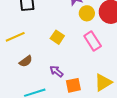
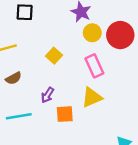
purple arrow: (56, 71) -> (47, 95), turned -104
yellow triangle: (103, 82) -> (92, 97), moved

